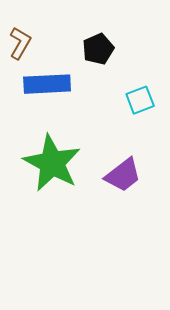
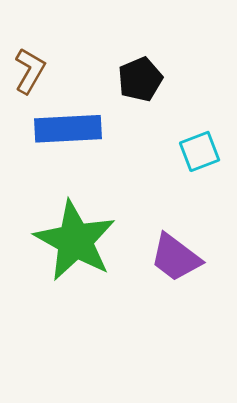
purple trapezoid: (123, 175) -> (176, 258), turned 75

